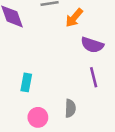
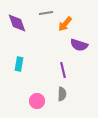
purple line: (94, 77) -> (63, 70), moved
cyan rectangle: (26, 82) -> (19, 64), moved

